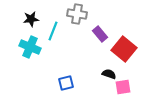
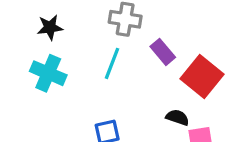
cyan line: (53, 31) -> (112, 63), moved

